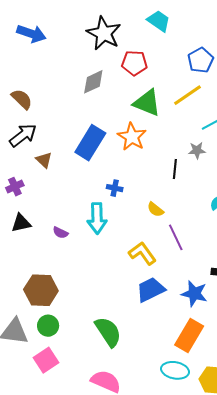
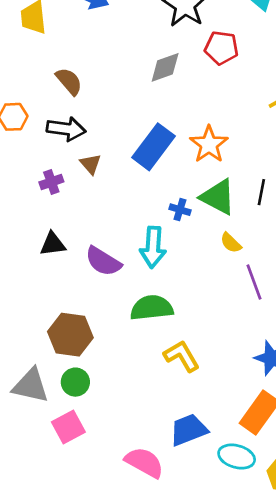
green triangle: (147, 103) -> (218, 197), moved
black arrow: (23, 135) -> (66, 129), turned 40
purple cross: (15, 187) -> (51, 182), moved
purple semicircle: (60, 233) -> (103, 261), size x1.8
yellow L-shape: (142, 253) -> (182, 356), moved
blue trapezoid: (151, 290) -> (189, 430), moved
green semicircle: (108, 332) -> (152, 308), moved, turned -68

